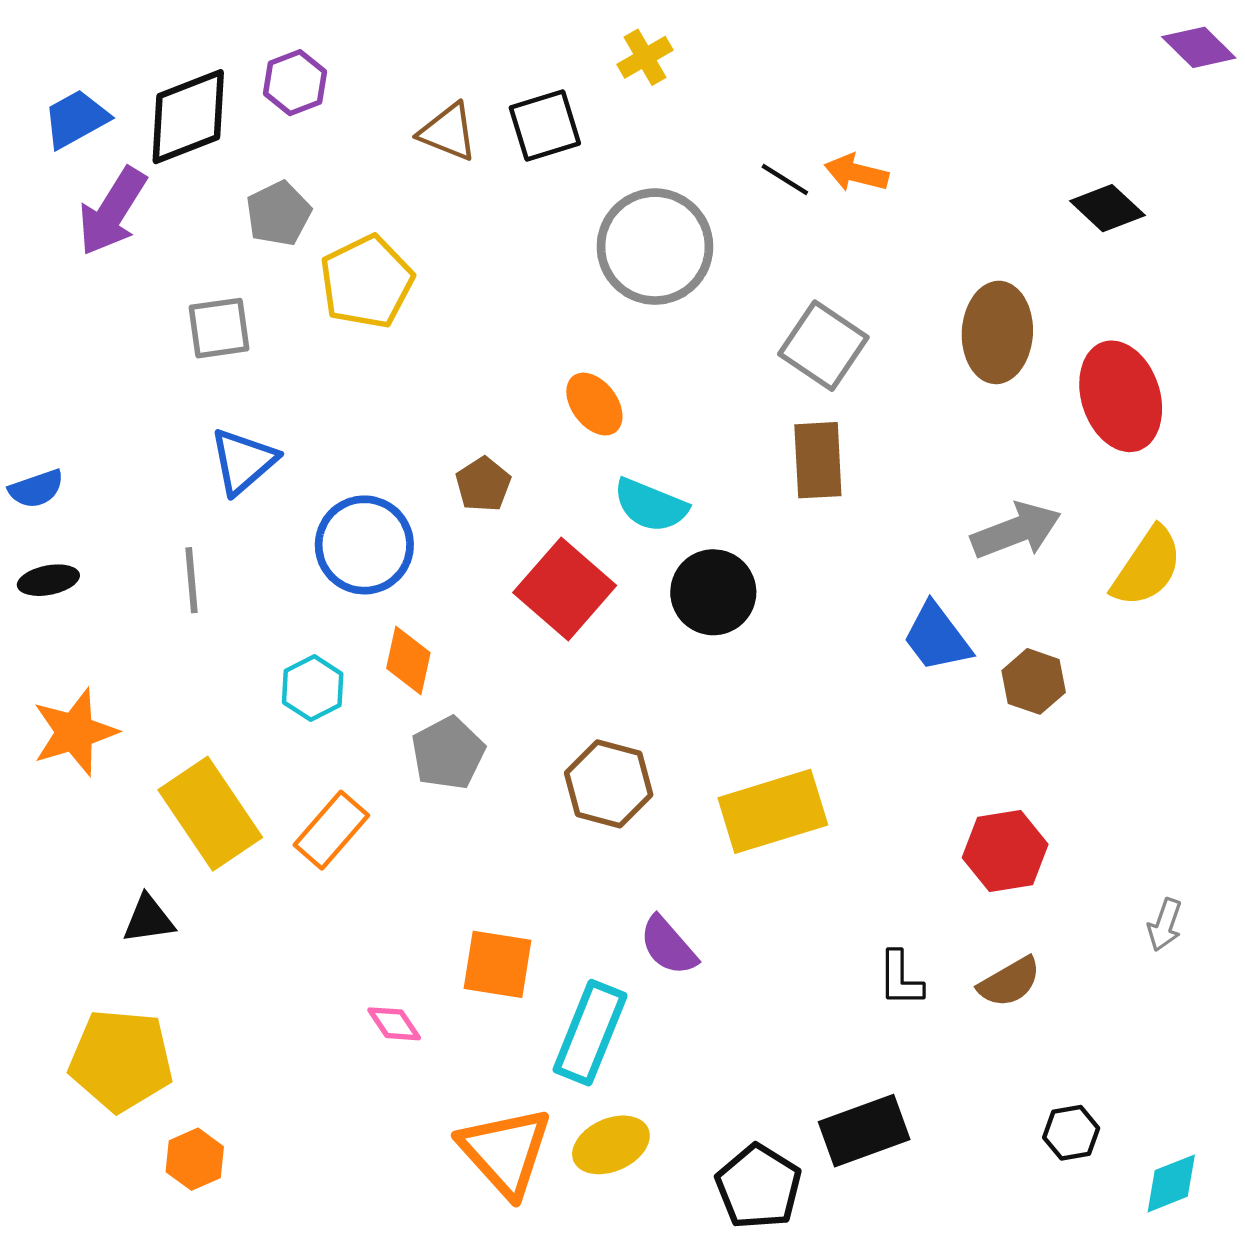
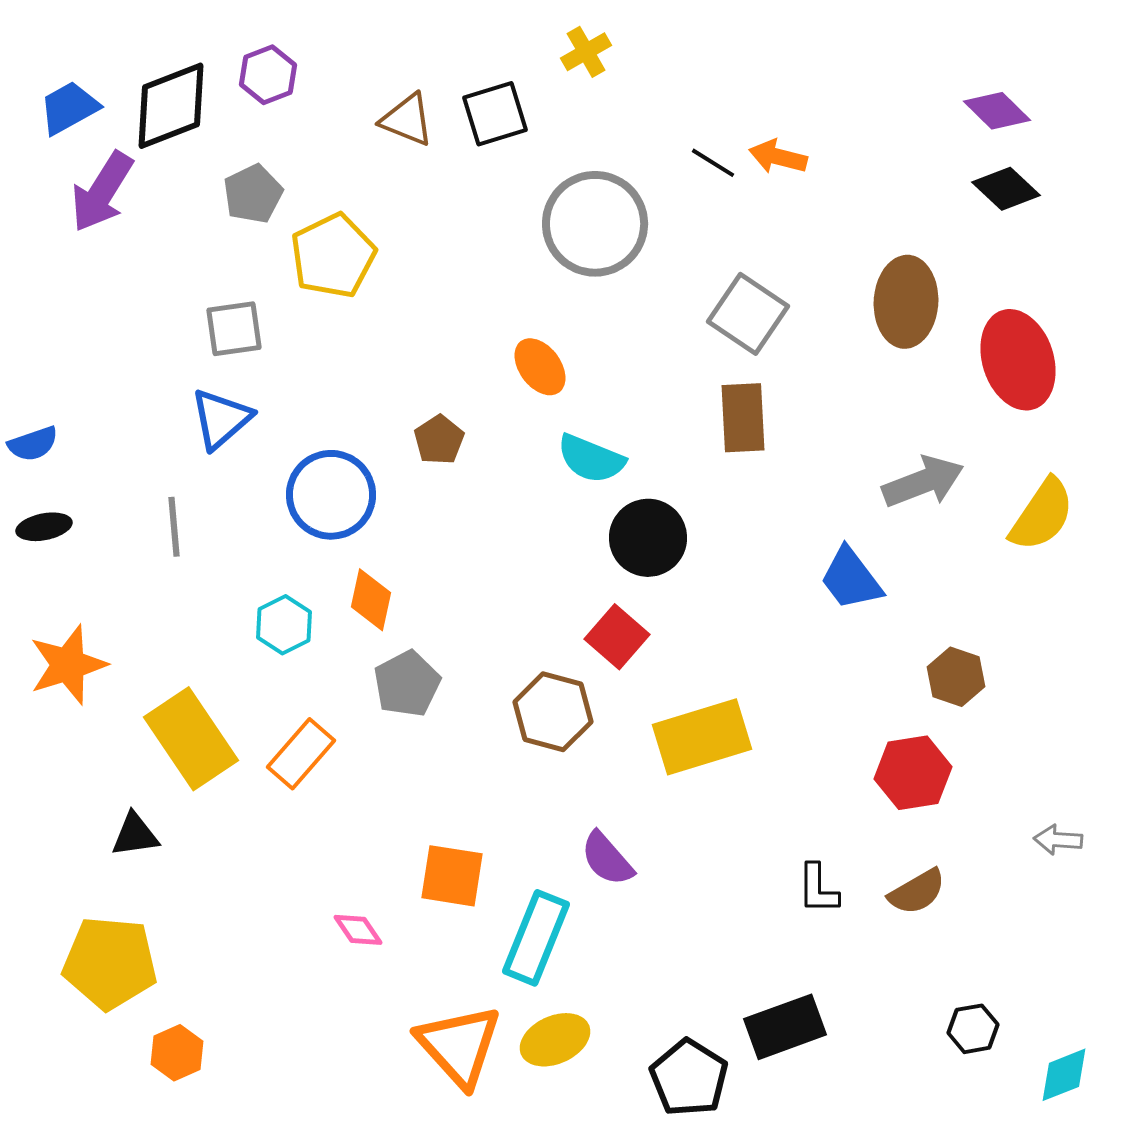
purple diamond: (1199, 47) -> (997, 111), moved
gray square: (219, 328) -> (234, 329), moved
red square: (565, 589) -> (617, 637), moved, size x0.7
brown hexagon: (1034, 681) -> (956, 677), moved
gray arrow: (1165, 925) -> (1058, 840), turned 75

